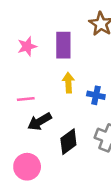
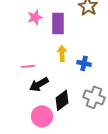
pink star: (27, 46) -> (35, 17), moved
pink circle: (27, 167) -> (42, 116), moved

